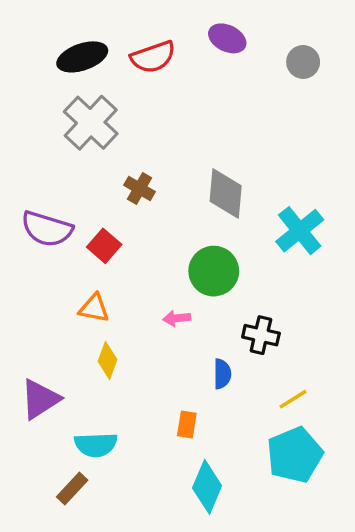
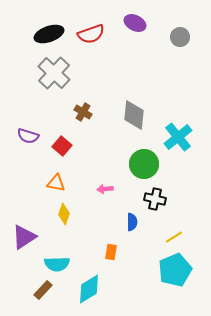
purple semicircle: (47, 229) -> (28, 136), size x0.7
green circle: (214, 271) -> (144, 164), moved
cyan diamond: (207, 487) -> (89, 289), moved, turned 36

